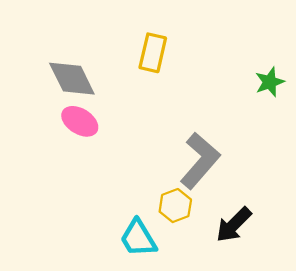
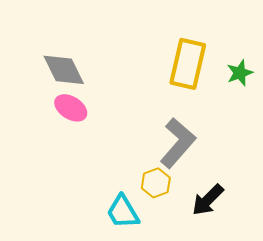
yellow rectangle: (153, 53) -> (188, 64), moved, size x1.4

